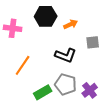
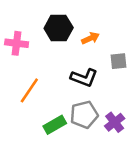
gray pentagon: (66, 84) -> (84, 115), turned -30

